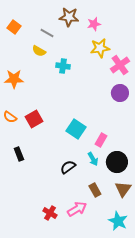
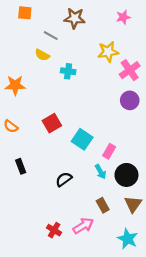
pink star: (94, 24) -> (123, 17), moved
orange square: (14, 27) -> (25, 13), moved, turned -32
red square: (34, 119) -> (52, 123), moved
black semicircle: (68, 167) -> (64, 179), moved

